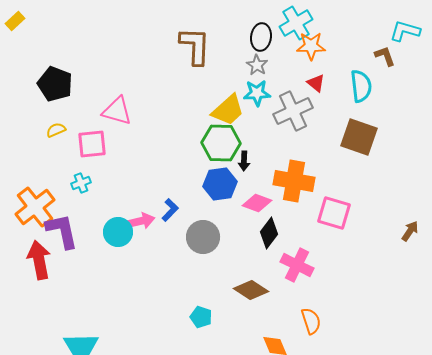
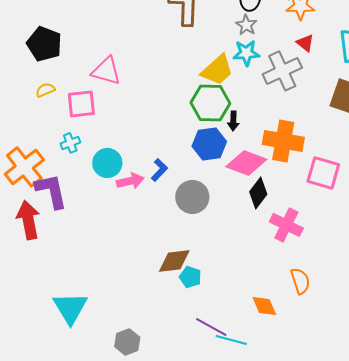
pink diamond: (257, 203) -> (246, 163), size x1.4
cyan circle: (118, 232) -> (107, 163), moved
brown diamond: (251, 290) -> (174, 261), moved, turned -40

